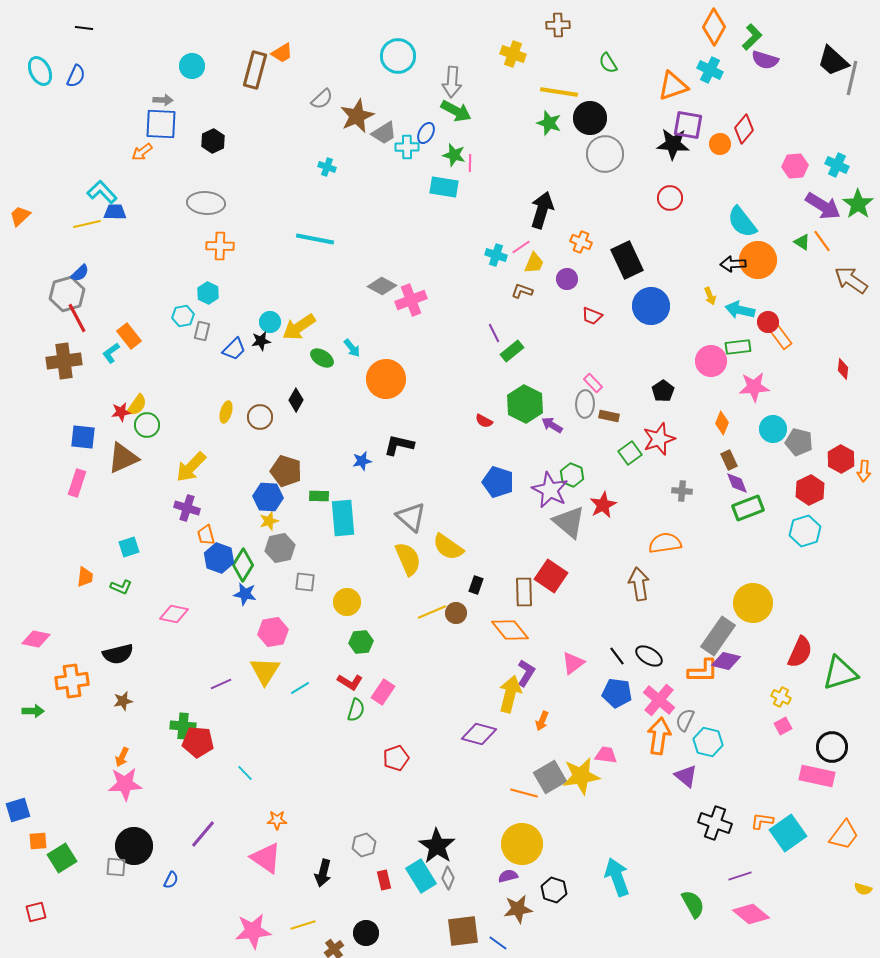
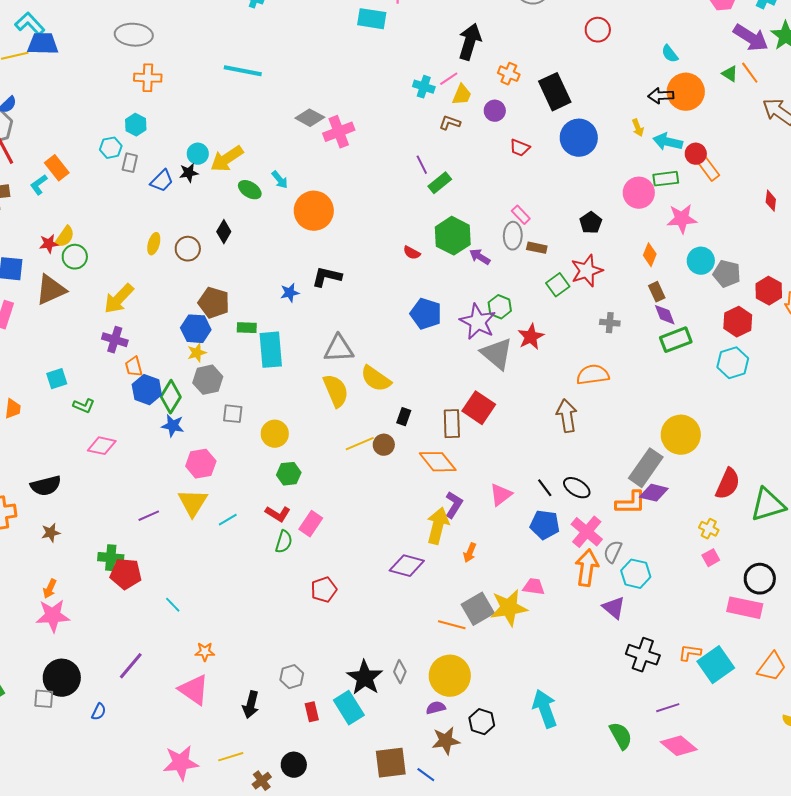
blue trapezoid: (115, 212) -> (43, 44), size x1.4
cyan semicircle: (742, 222) -> (670, 54), size x0.6
gray triangle: (411, 517) -> (339, 349), turned -44
green L-shape: (121, 587) -> (84, 406), moved
gray diamond: (448, 878) -> (400, 672), moved

